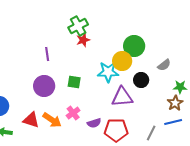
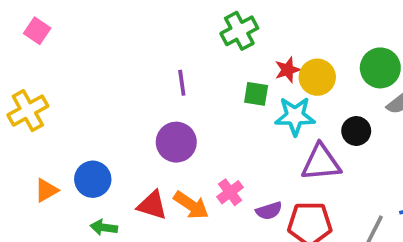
red star: (83, 40) -> (288, 70), moved
green circle: (134, 46) -> (380, 68), moved
yellow circle: (122, 61) -> (317, 77), moved
green square: (74, 82) -> (256, 94), moved

